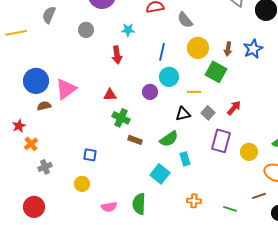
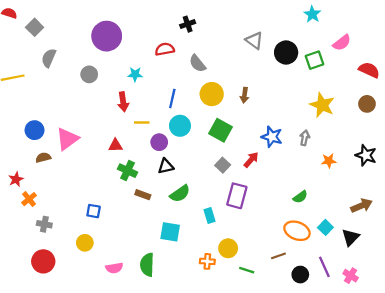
blue star: (253, 49) -> (272, 137), moved, turned -30
green square: (216, 72) -> (220, 130), moved
blue circle: (36, 81) -> (35, 130), size x0.7
yellow line: (194, 92) -> (142, 122), moved
black triangle: (183, 114) -> (166, 166), moved
yellow circle: (249, 152) -> (228, 248), moved
cyan rectangle: (185, 159) -> (209, 215), moved
gray cross: (45, 167) -> (44, 224), turned 32
cyan square: (160, 174) -> (170, 232), turned -30
red circle: (34, 207) -> (43, 261), moved

